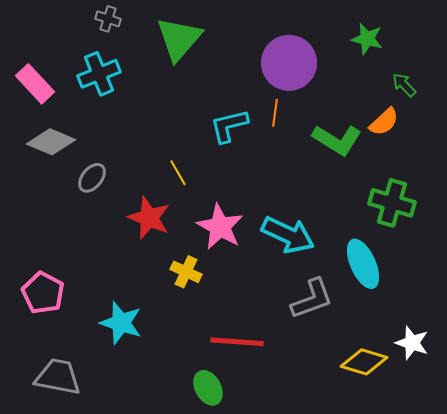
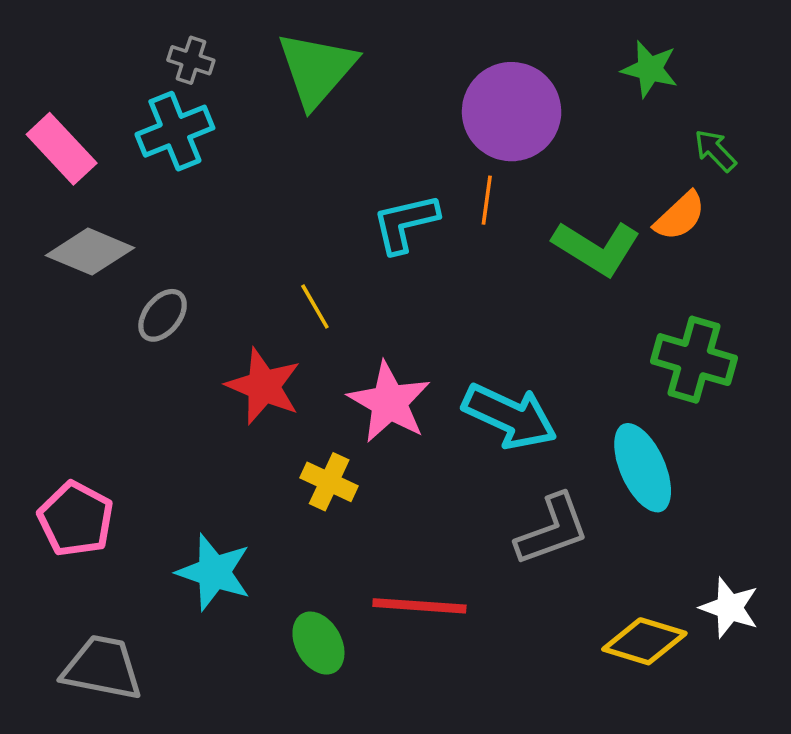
gray cross: (108, 19) -> (191, 60), moved
green ellipse: (208, 388) -> (318, 643), moved

